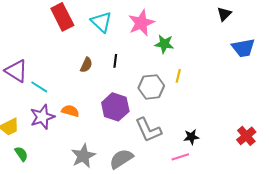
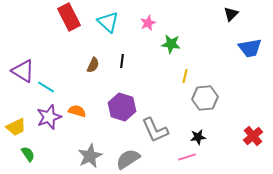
pink star: (141, 23) -> (148, 23), size x0.6
gray hexagon: (151, 87) -> (205, 98), moved

